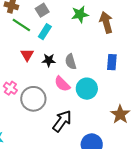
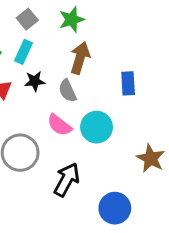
gray square: (42, 10) -> (27, 19), moved
brown arrow: (106, 22) -> (80, 58), moved, turned 40
black star: (49, 60) -> (35, 81), moved

